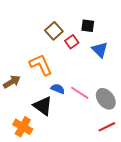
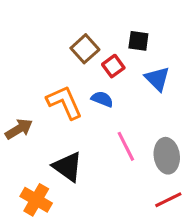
blue semicircle: (58, 89) -> (102, 99), moved
pink line: (80, 93) -> (126, 146), turned 30
gray ellipse: (106, 99) -> (167, 156), turned 30

